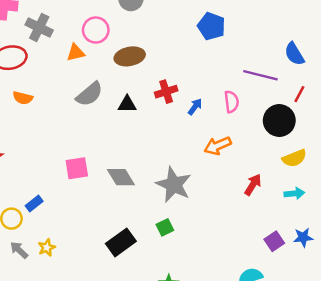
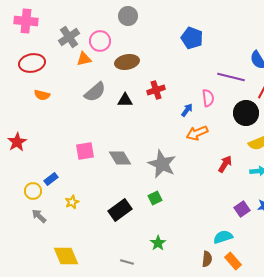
gray cross: (39, 27) -> (69, 37), moved, turned 30
blue arrow: (195, 107) -> (187, 110), moved
yellow star: (47, 248) -> (72, 202), moved

